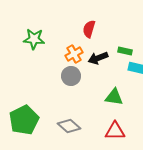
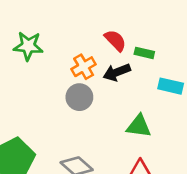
red semicircle: (89, 29) -> (115, 40), moved, turned 120
green rectangle: (125, 51) -> (144, 53), moved

